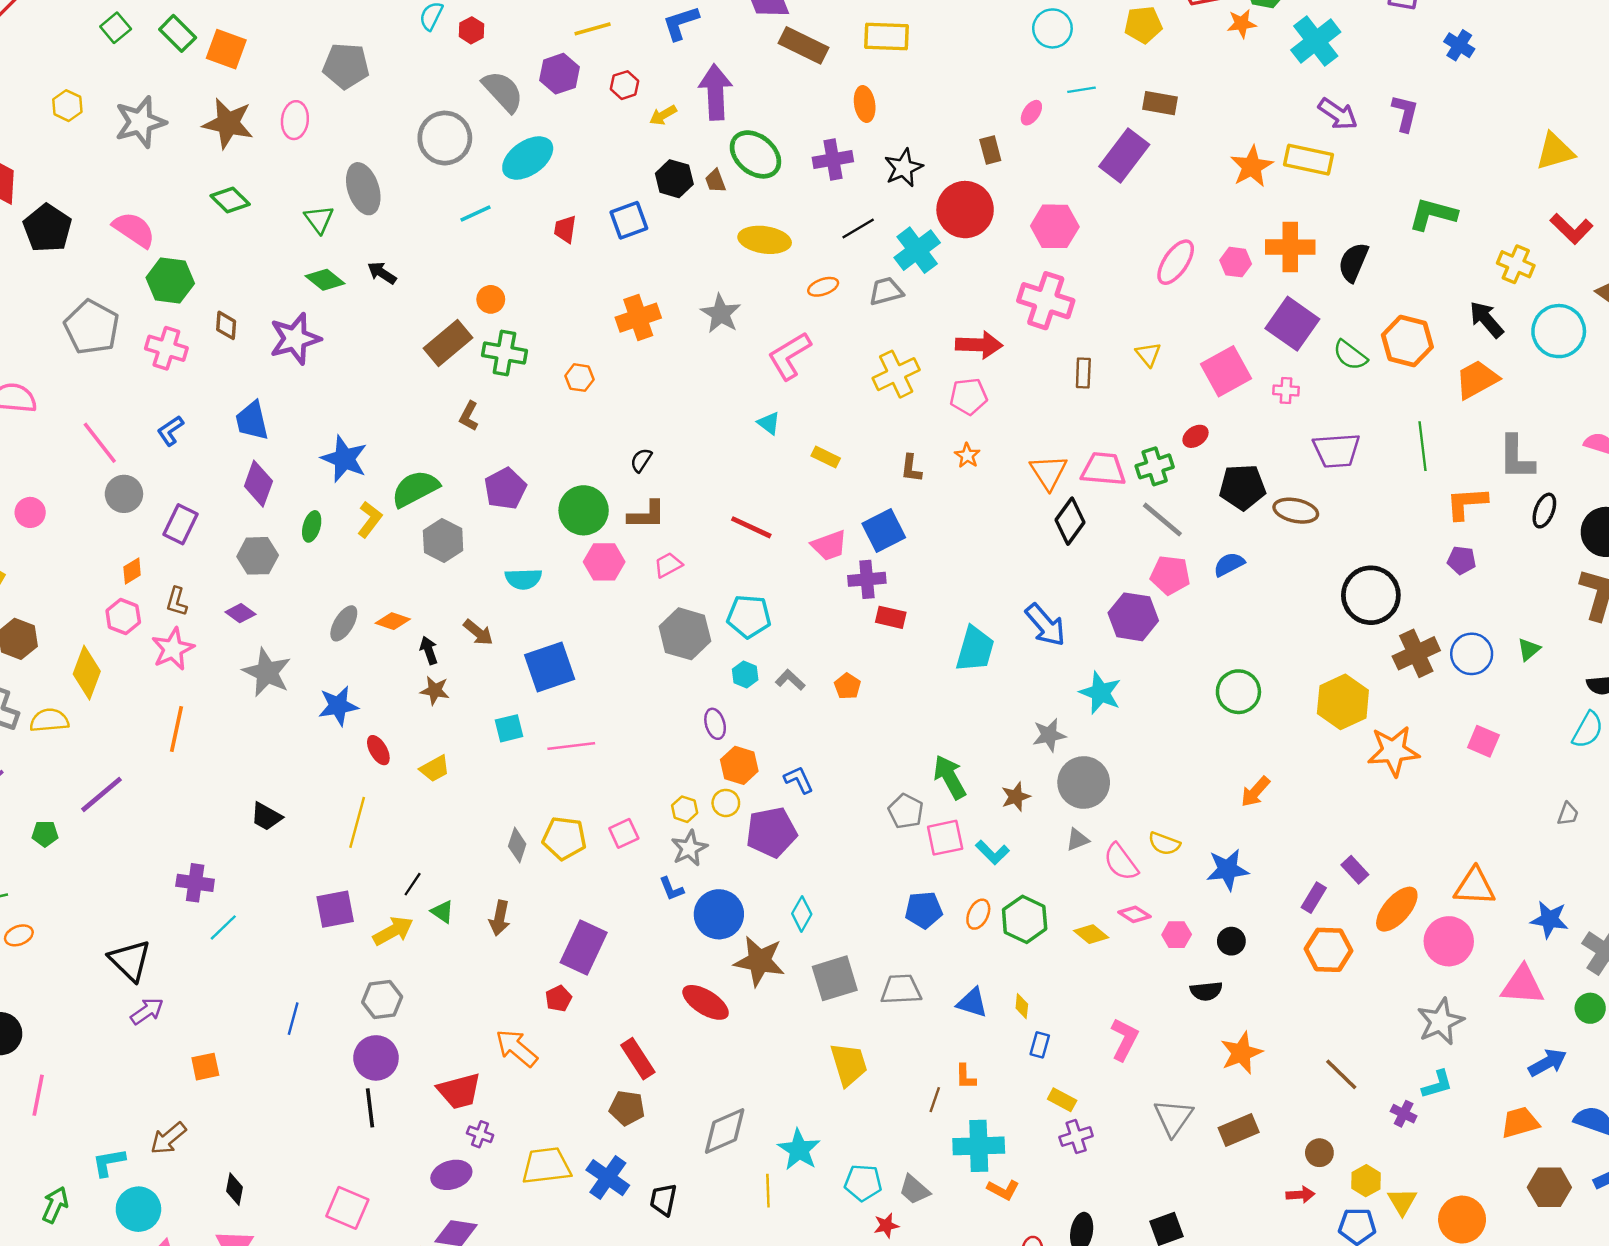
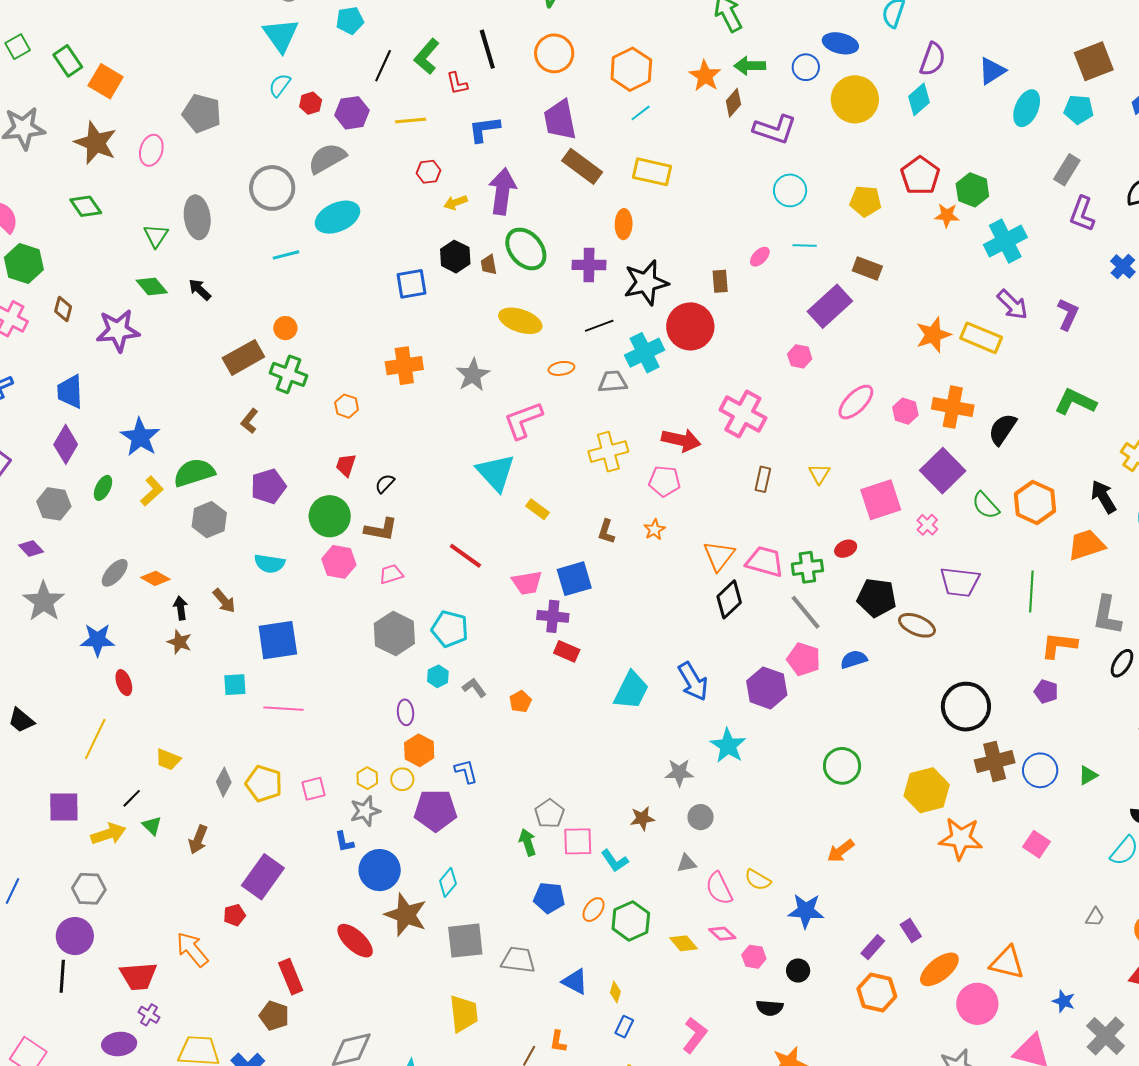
purple hexagon: (560, 74) -> (352, 113), moved
gray semicircle: (503, 91) -> (327, 158), turned -87
black star: (904, 168) -> (646, 283), size x1.4
pink hexagon: (1055, 226) -> (800, 356), moved, size x0.6
red trapezoid: (565, 229) -> (346, 465), moved
pink cross: (1286, 390) -> (927, 525), turned 30
cyan triangle: (769, 423) -> (496, 473), size x2.0
yellow trapezoid: (435, 769) -> (168, 760), moved, turned 40
green arrow: (950, 777) -> (528, 842), moved, size x0.7
gray circle: (1084, 782) -> (701, 817), size x0.6
blue star: (1549, 919) -> (1064, 1001), size x0.7

